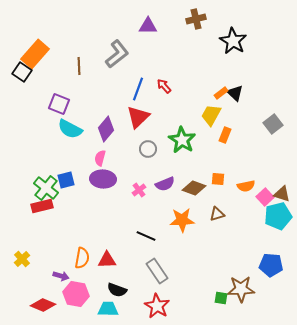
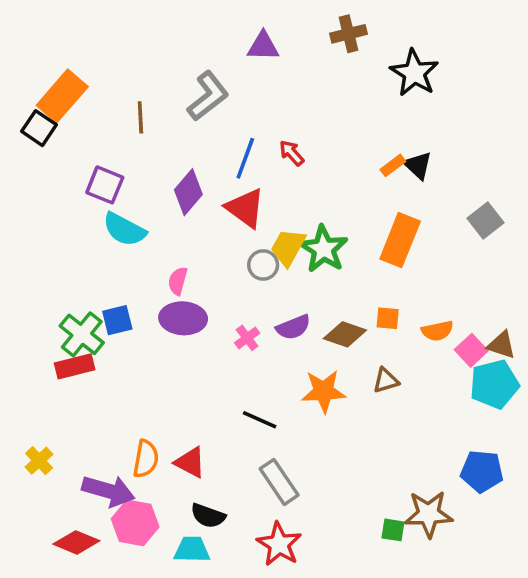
yellow trapezoid: (211, 115) -> (288, 247), moved
red triangle: (138, 117) -> (245, 208), turned -40
purple diamond: (106, 129) -> (188, 192), moved
orange rectangle: (225, 135) -> (400, 240), size x1.8
red triangle: (107, 260) -> (190, 462), turned 30
purple arrow: (61, 276) -> (108, 491), size x1.8

